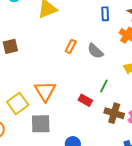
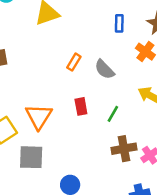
red rectangle: (85, 100) -> (81, 106), moved, turned 48
brown cross: (114, 113) -> (124, 149), turned -30

